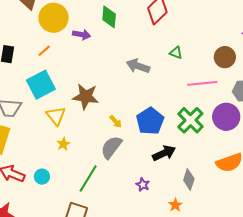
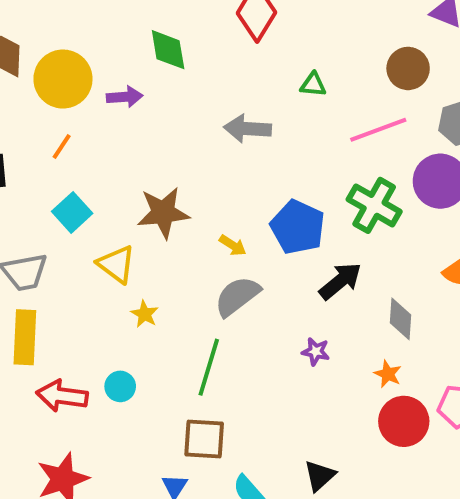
cyan square: (41, 85) -> (72, 212), size x0.7
gray semicircle: (111, 147) -> (237, 296), turned 30

